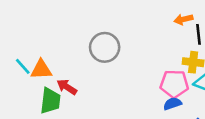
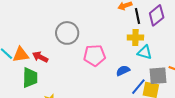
pink pentagon: (174, 84) -> (95, 55), moved
red arrow: (67, 87) -> (40, 57), moved

